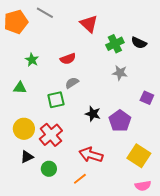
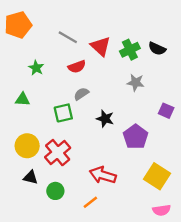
gray line: (45, 13) -> (68, 37), moved
red triangle: (89, 24) -> (101, 46), moved
black star: (93, 114) -> (105, 119), moved
black triangle: (27, 157) -> (31, 177), turned 40

